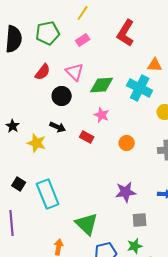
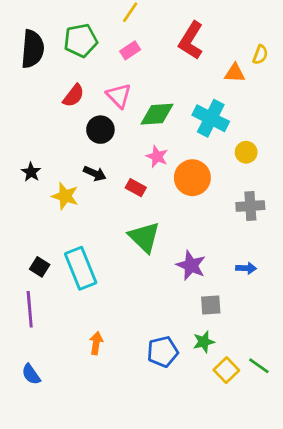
orange triangle: (155, 65) -> (235, 73), moved
orange circle: (127, 143) -> (192, 178), moved, size x1.6
black square: (19, 184) -> (40, 267), moved
purple star: (126, 192) -> (191, 265), turned 30
green triangle: (87, 224) -> (144, 237), moved

